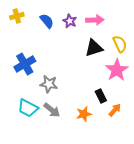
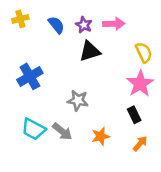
black triangle: (94, 48) -> (90, 51), moved
gray star: (49, 84) -> (78, 100), moved
black rectangle: (101, 96) -> (134, 115), moved
orange arrow: (115, 110) -> (140, 143), moved

